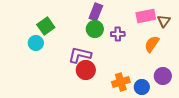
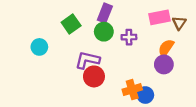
green square: (46, 26) -> (71, 24), moved
purple circle: (163, 76) -> (164, 64), moved
blue circle: (142, 87) -> (145, 95), moved

